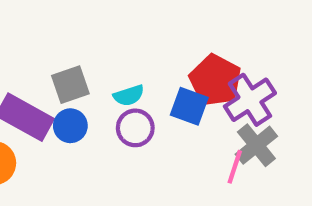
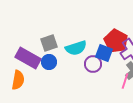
cyan semicircle: (129, 95) -> (76, 48), size x1.5
purple circle: (135, 128) -> (93, 64), moved

